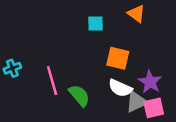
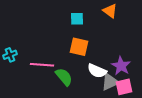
orange square: (118, 58) -> (79, 47), moved
pink line: (52, 81) -> (42, 65), turned -70

